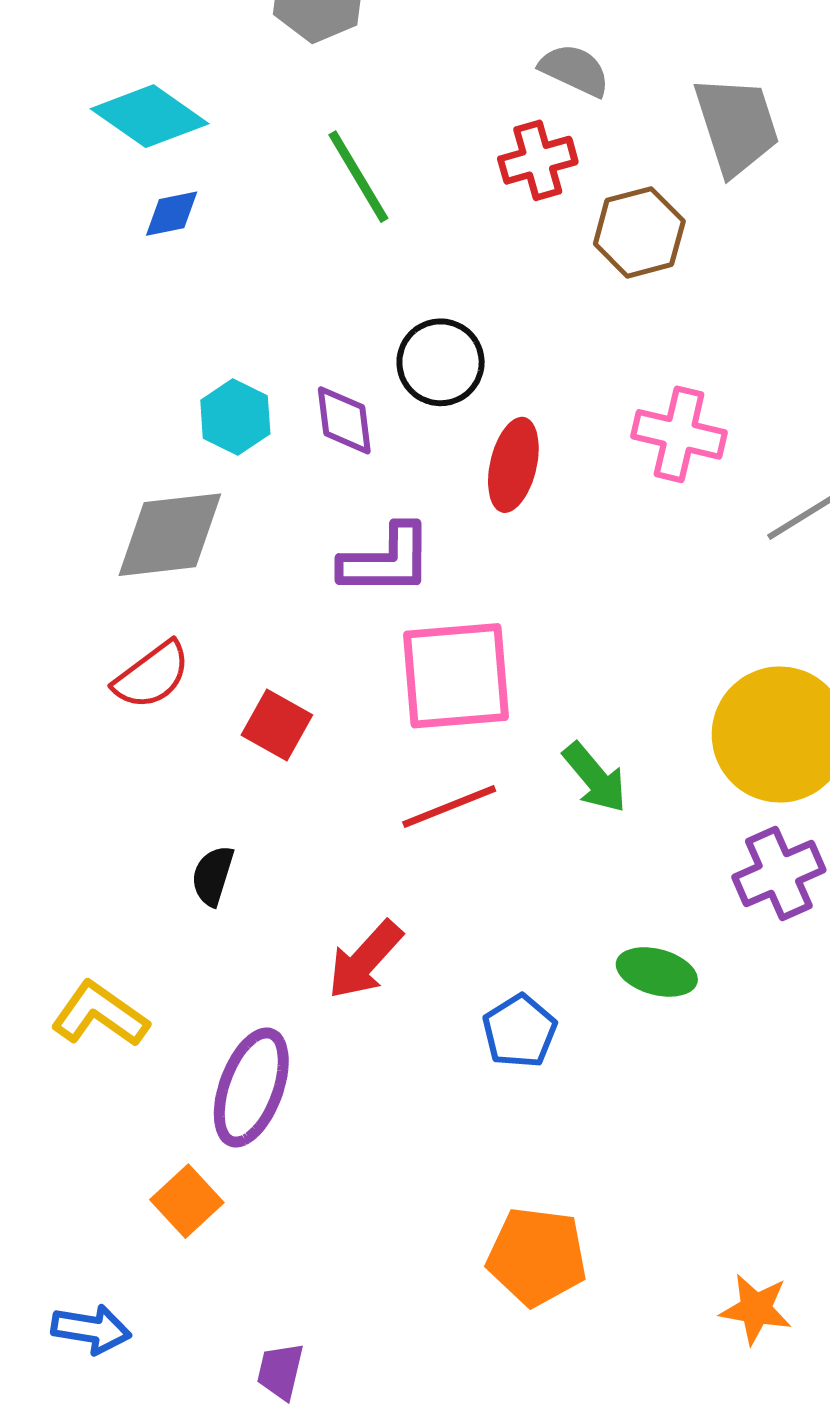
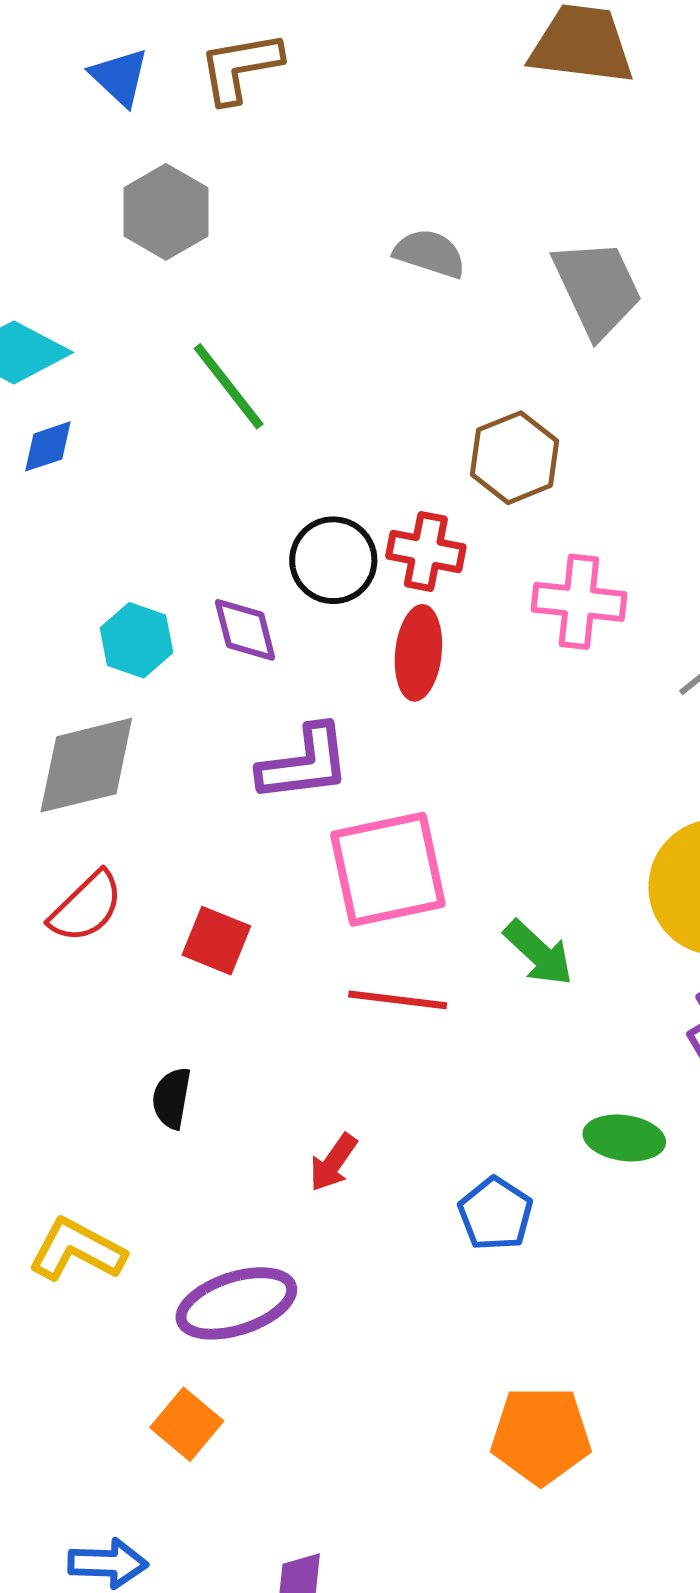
red cross: (538, 160) -> (426, 552), moved, turned 34
brown hexagon: (639, 232) -> (515, 458), moved
red line: (449, 807) -> (398, 1000), turned 36
red arrow: (365, 960) -> (333, 1163), size x0.7
purple ellipse: (251, 1088) -> (236, 1303), turned 59

